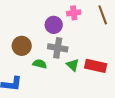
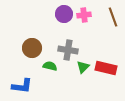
purple circle: (54, 25) -> (64, 14), moved
green triangle: (73, 65) -> (83, 67), turned 32

